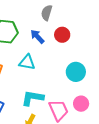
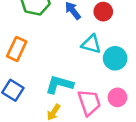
cyan triangle: (27, 62) -> (91, 44), moved

